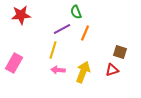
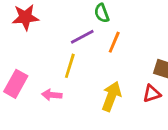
pink arrow: (58, 70) -> (52, 95), moved

